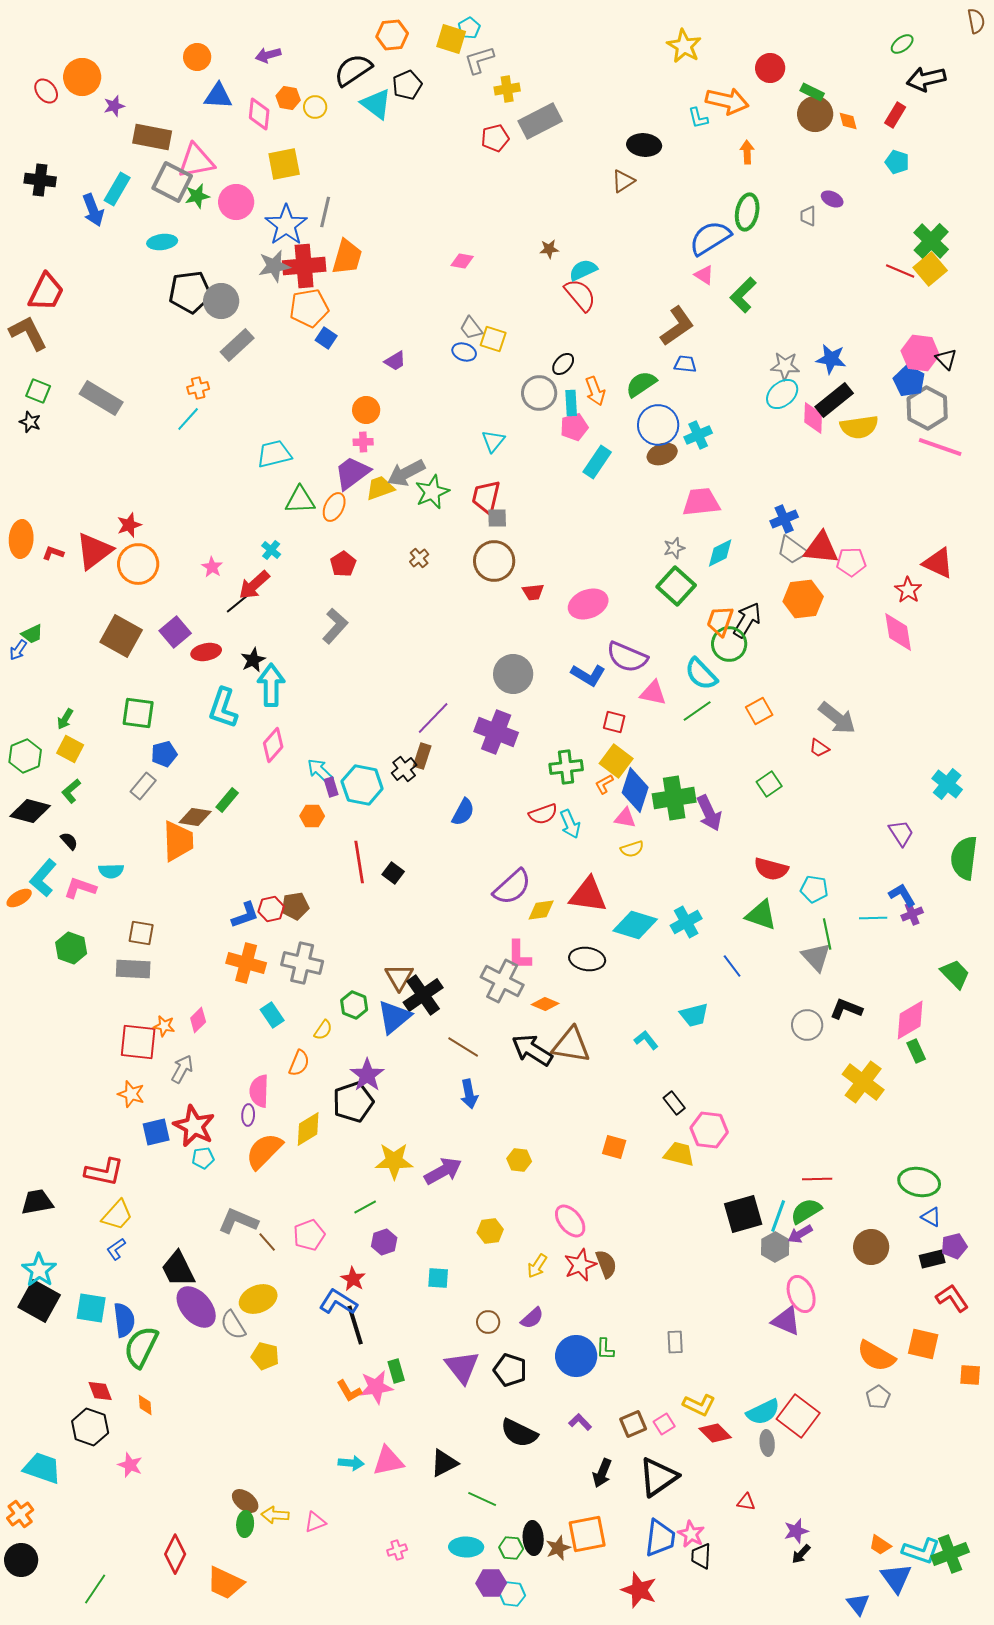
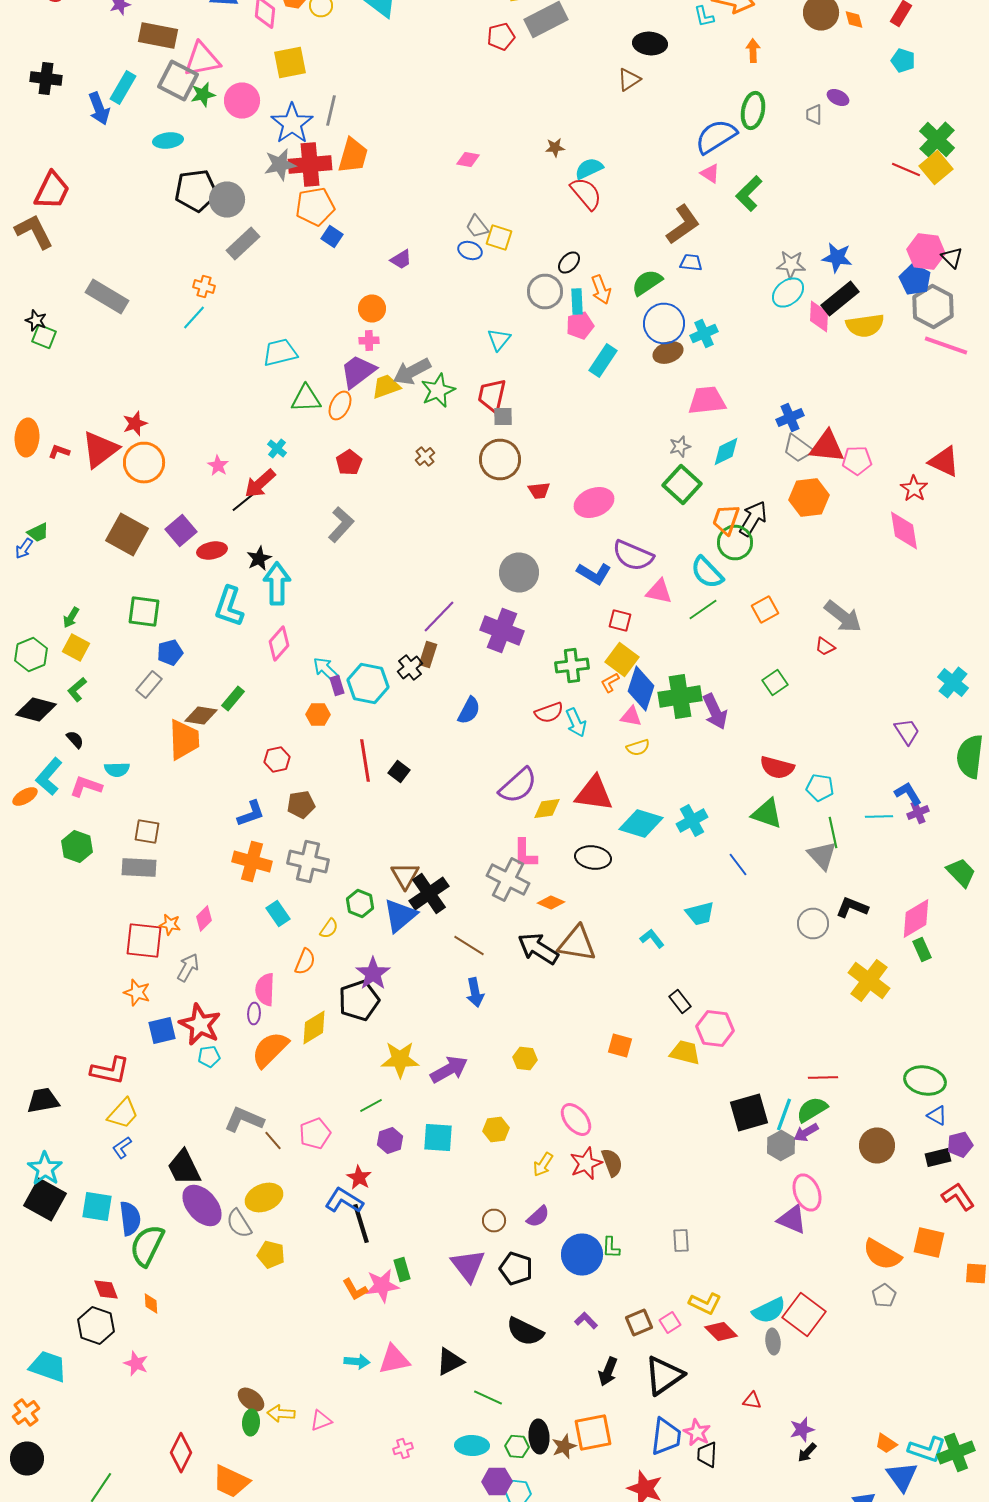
orange cross: (198, 388) -> (204, 286), turned 30
green square: (38, 391) -> (44, 336), moved
red hexagon: (271, 909) -> (277, 760), moved
cyan square: (438, 1278) -> (438, 1138), moved, size x1.4

